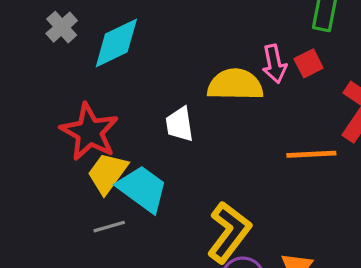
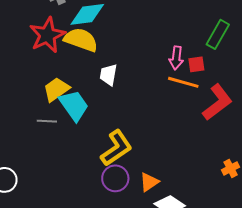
yellow semicircle: (235, 85) -> (81, 40), moved
red star: (89, 132) -> (47, 35), moved
orange line: (311, 154) -> (183, 82), moved

